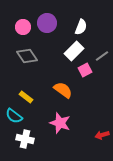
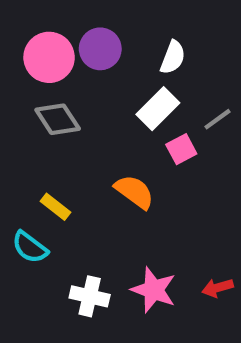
pink circle: (23, 27) -> (49, 57), size x1.5
pink star: (60, 123) -> (154, 290), moved
white cross: (25, 139) -> (90, 296), moved

